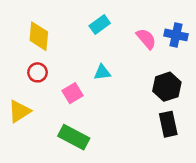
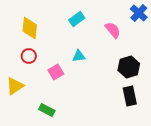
blue cross: (176, 35) -> (139, 13), moved, turned 30
green rectangle: (74, 137) -> (47, 110), moved, size x0.7

